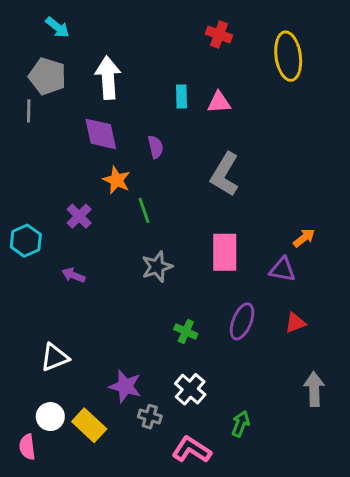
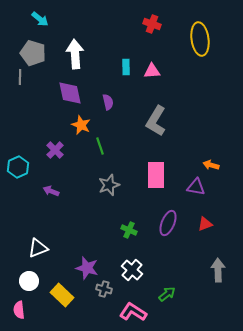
orange arrow: (304, 238) -> (211, 165), turned -126
white circle: (50, 417) -> (29, 281), moved
green arrow: (241, 424) -> (167, 294), turned 30

